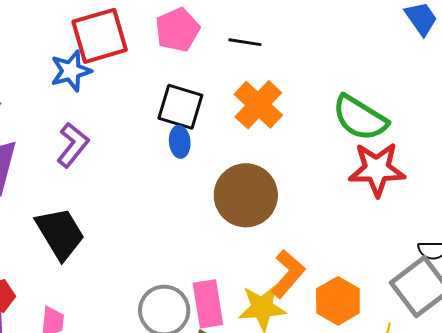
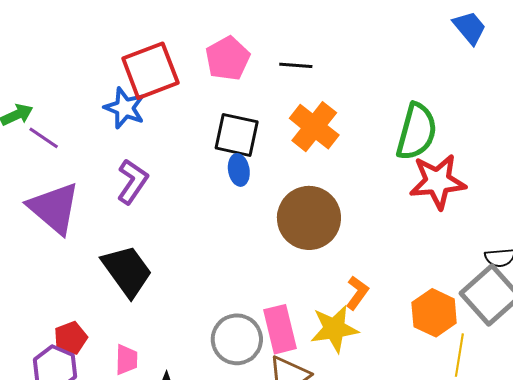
blue star: (71, 71) -> (125, 108), turned -30
green semicircle: (360, 118) -> (417, 132), turned -102
orange L-shape: (288, 274) -> (357, 293), size x0.7
orange hexagon: (338, 301) -> (434, 313), moved

